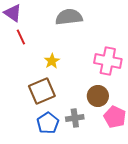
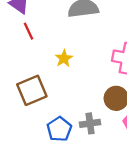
brown square: (42, 91) -> (32, 90), moved

